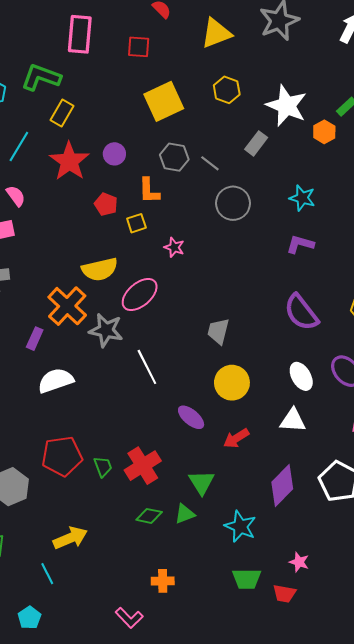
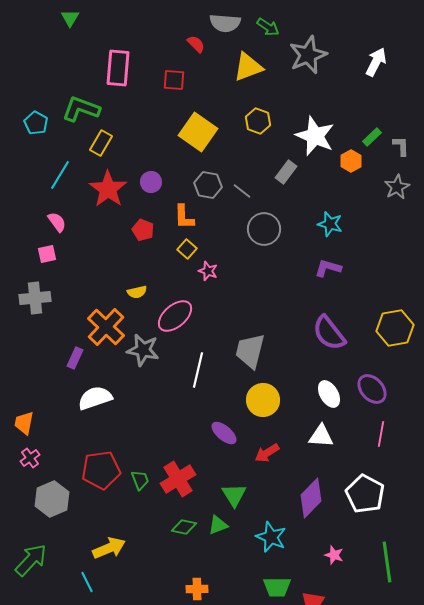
yellow square: (164, 101) -> (198, 132), turned -30
yellow square: (136, 223) -> (187, 249), moved, turned -30
yellow semicircle: (100, 269) -> (137, 292), size x0.6
gray trapezoid: (218, 331) -> (250, 351), size x1.4
white line: (147, 367) -> (198, 370), moved, turned 40
pink star: (299, 562) -> (334, 555), moved

